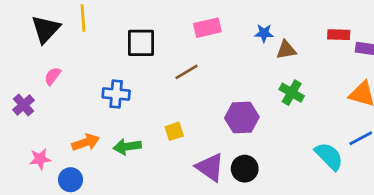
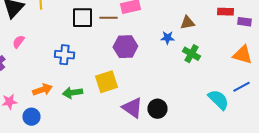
blue star: (264, 33) -> (167, 38), moved
brown line: (187, 72) -> (108, 18), moved, turned 30
purple hexagon: (242, 118) -> (125, 47), moved
yellow square: (174, 131) -> (106, 82), size x1.6

